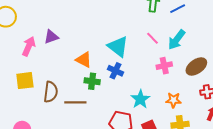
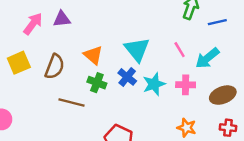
yellow square: (25, 81) -> (19, 63), turned -30
brown semicircle: (51, 92) -> (55, 67), moved
cyan star: (140, 99) -> (154, 84), moved

